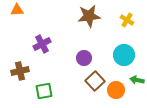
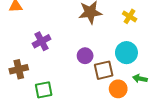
brown square: (95, 81) -> (104, 70), moved, turned 30

